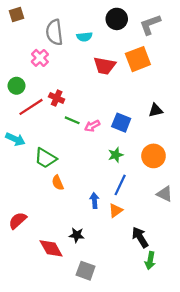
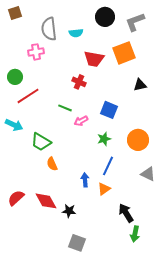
pink cross: (40, 58) -> (36, 52), turned 35
red cross: (57, 98) -> (79, 82), moved
black triangle: (156, 110) -> (140, 85), moved
pink arrow: (92, 126) -> (81, 121), moved
red diamond: (51, 248) -> (46, 201), moved

